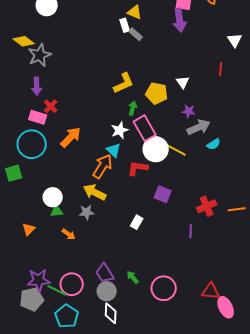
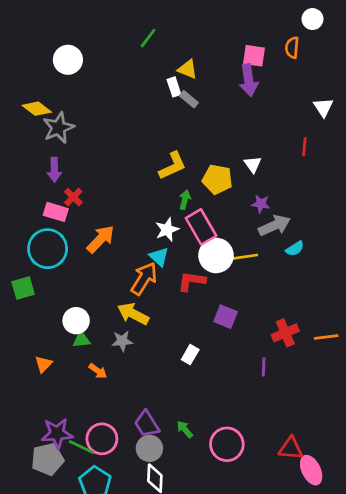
yellow line: (177, 150) -> (245, 257), turned -36

